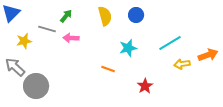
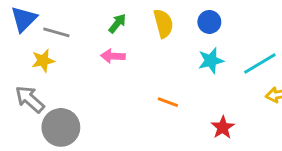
green arrow: (66, 16) -> (117, 23), moved
gray line: (47, 29) -> (56, 32), moved
cyan star: (128, 48) -> (211, 61), moved

